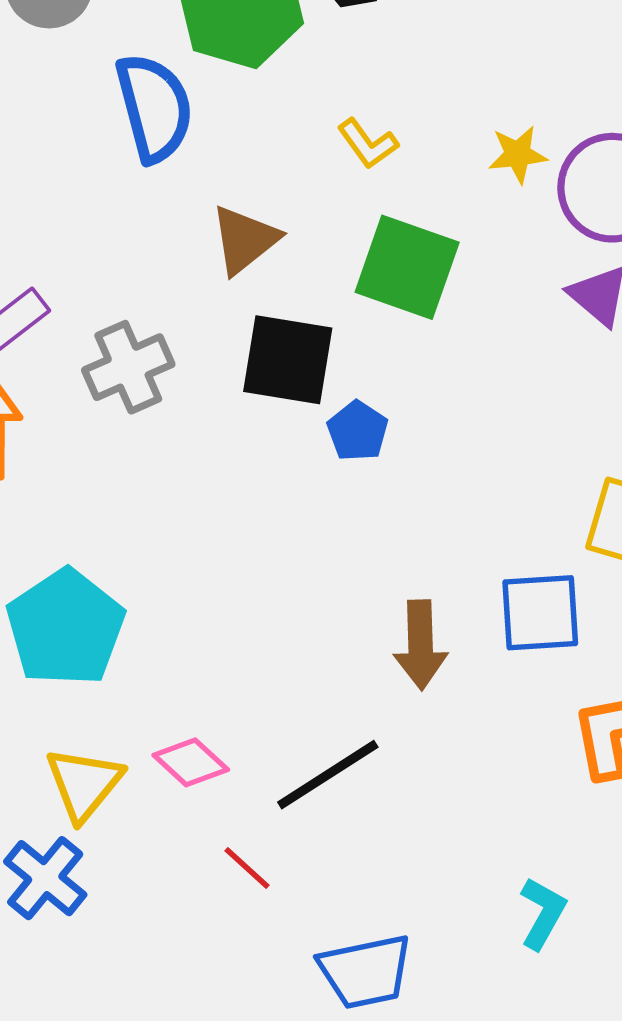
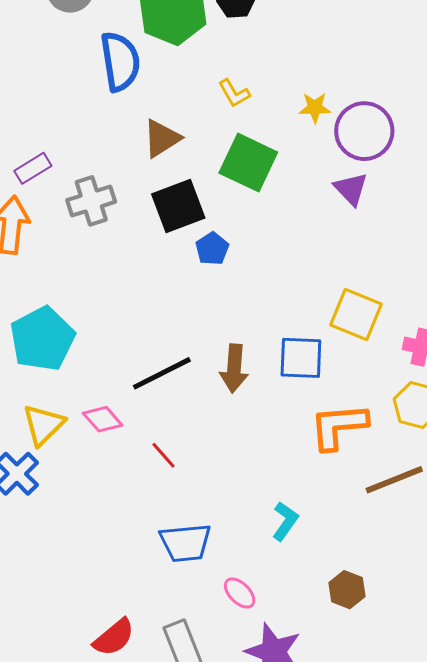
black square: (288, 360) -> (178, 206), turned -36
black line: (328, 775) -> (162, 373), moved
red line: (247, 868) -> (163, 455), moved

